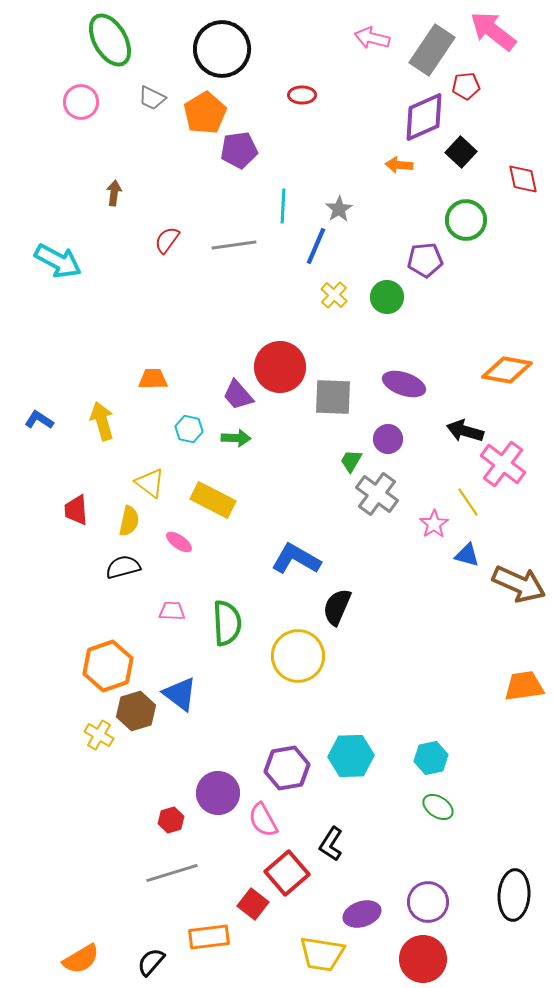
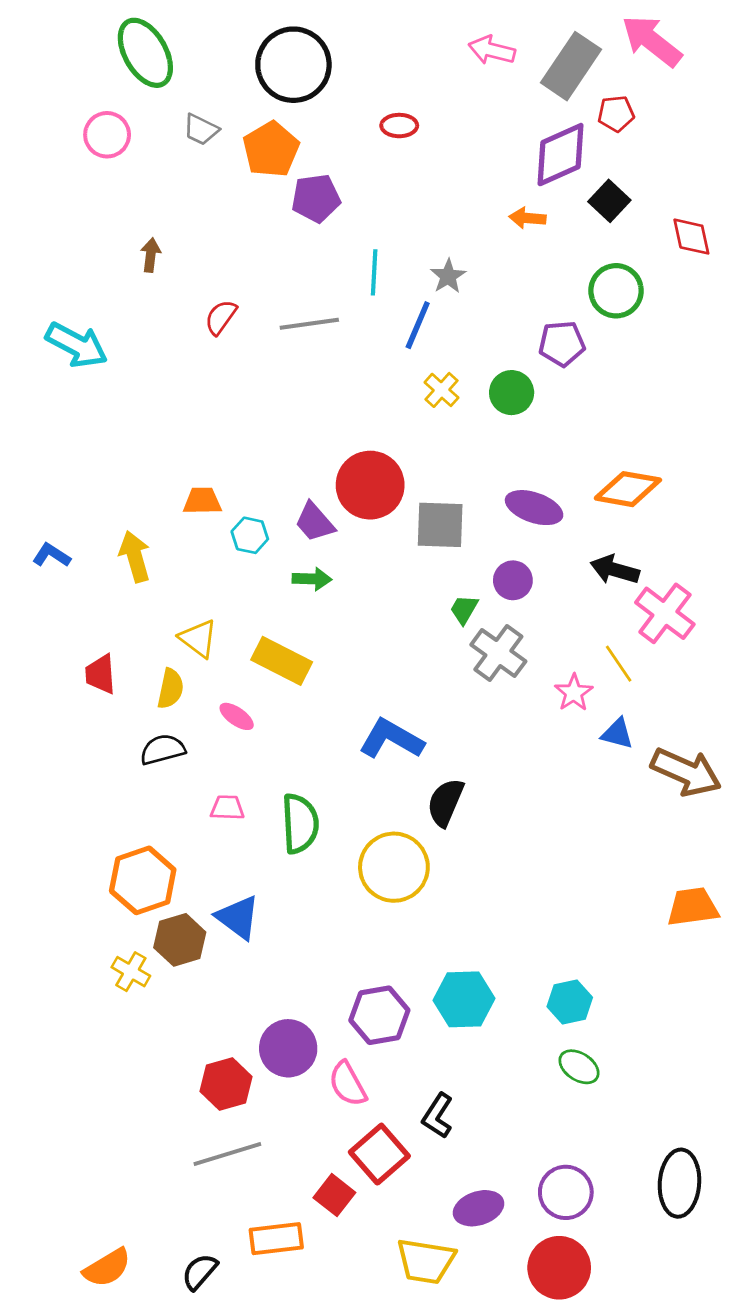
orange diamond: (507, 370) -> (628, 489), moved
cyan hexagon: (189, 429) -> (250, 535), moved
red hexagon: (171, 820) -> (226, 1084), size x1.5

